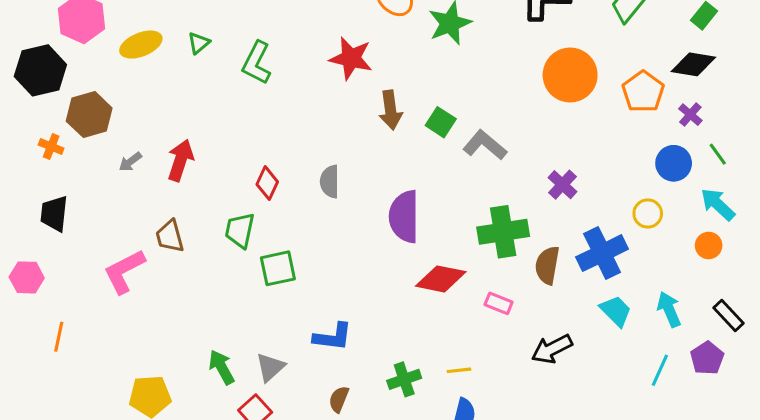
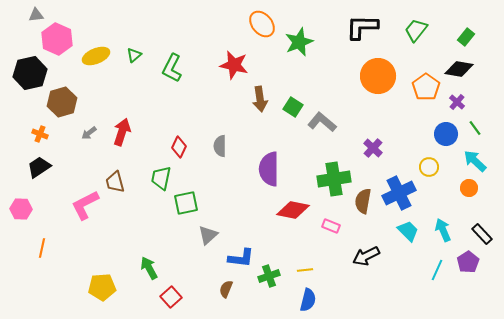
orange cross: (51, 147) -> (40, 134), moved
black trapezoid: (54, 214) -> (39, 167), turned 50
blue L-shape: (333, 337) -> (241, 258), moved
gray triangle: (270, 367) -> (208, 235), moved

